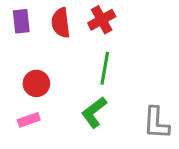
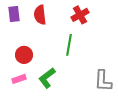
red cross: (102, 20) -> (80, 15), moved
green L-shape: (94, 112) -> (47, 78), moved

